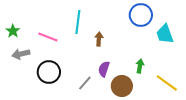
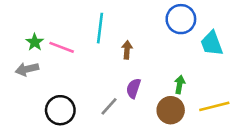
green star: (13, 31) -> (35, 42), moved
black circle: (49, 72) -> (60, 110), moved
yellow line: (167, 83) -> (214, 106), turned -50
brown circle: (122, 86) -> (171, 110), moved

